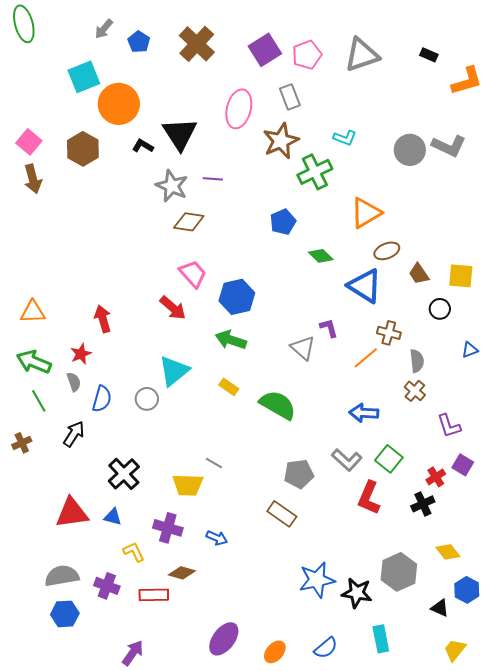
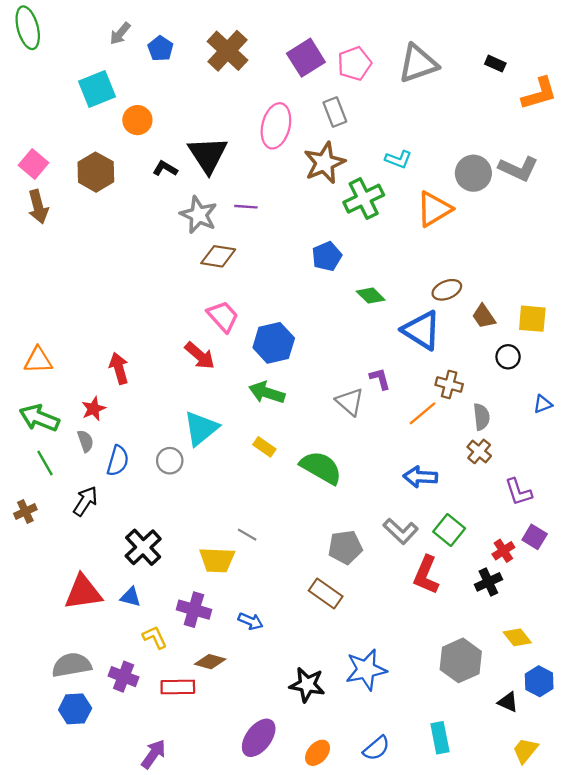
orange circle: (119, 104) -> (137, 120), size x0.6
orange triangle: (366, 213) -> (434, 209), moved
black star: (357, 593) -> (307, 685), moved

